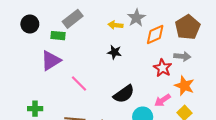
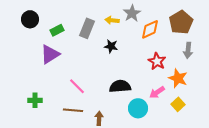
gray rectangle: (73, 19) -> (87, 28), moved, turned -30
green rectangle: (58, 36) -> (57, 30), turned -32
gray arrow: (182, 56) -> (188, 50), moved, turned 91
pink line: (79, 84) -> (77, 86), moved
black semicircle: (124, 94) -> (120, 86), turned -150

